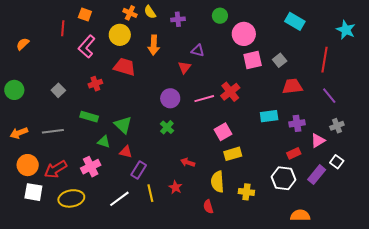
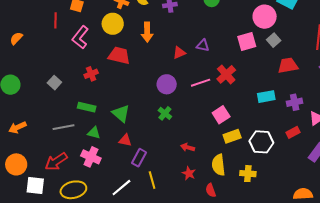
pink circle: (244, 34) -> (265, 17), moved
purple triangle: (198, 51) -> (203, 46), moved
red triangle: (184, 67) -> (179, 53), turned 32
gray line: (53, 131) -> (64, 127), moved
green triangle: (104, 142) -> (94, 133), moved
orange circle: (28, 165) -> (16, 164), moved
pink cross: (91, 167) -> (91, 157), turned -36
white hexagon: (284, 178) -> (261, 142), moved
red star: (175, 187) -> (189, 173), moved

